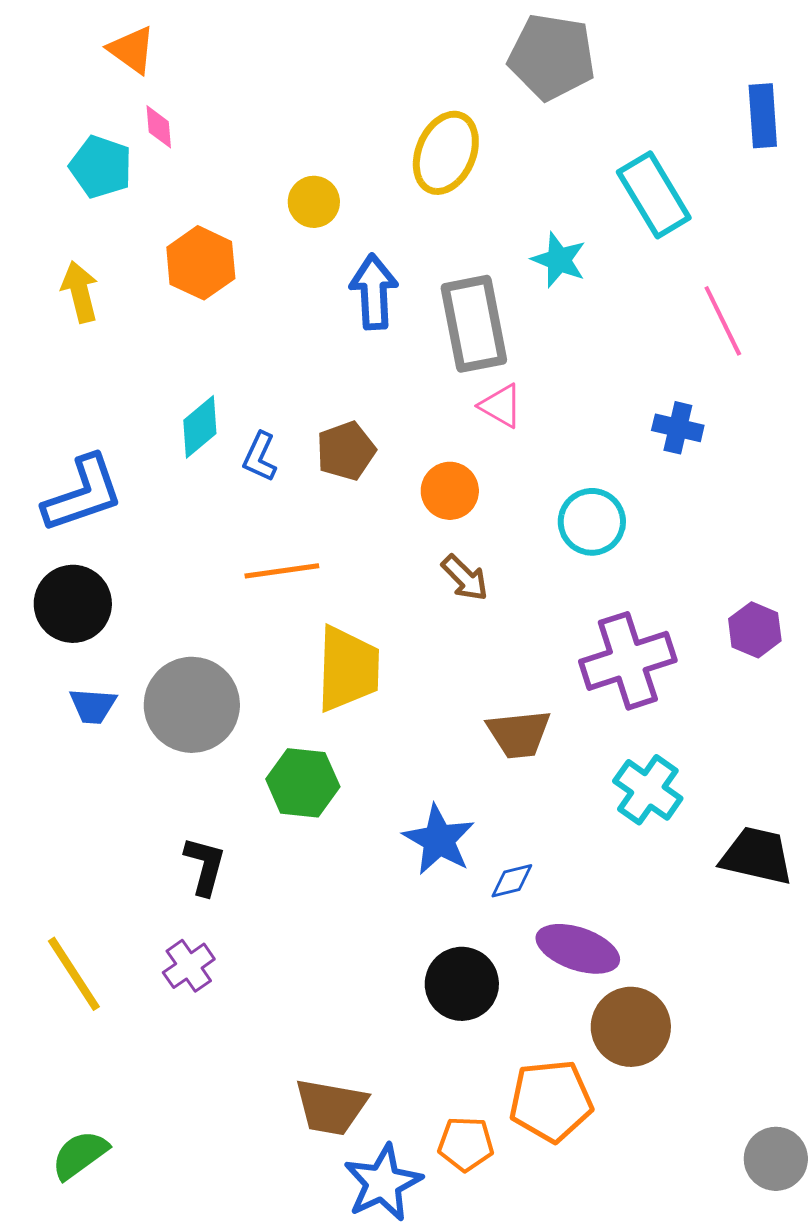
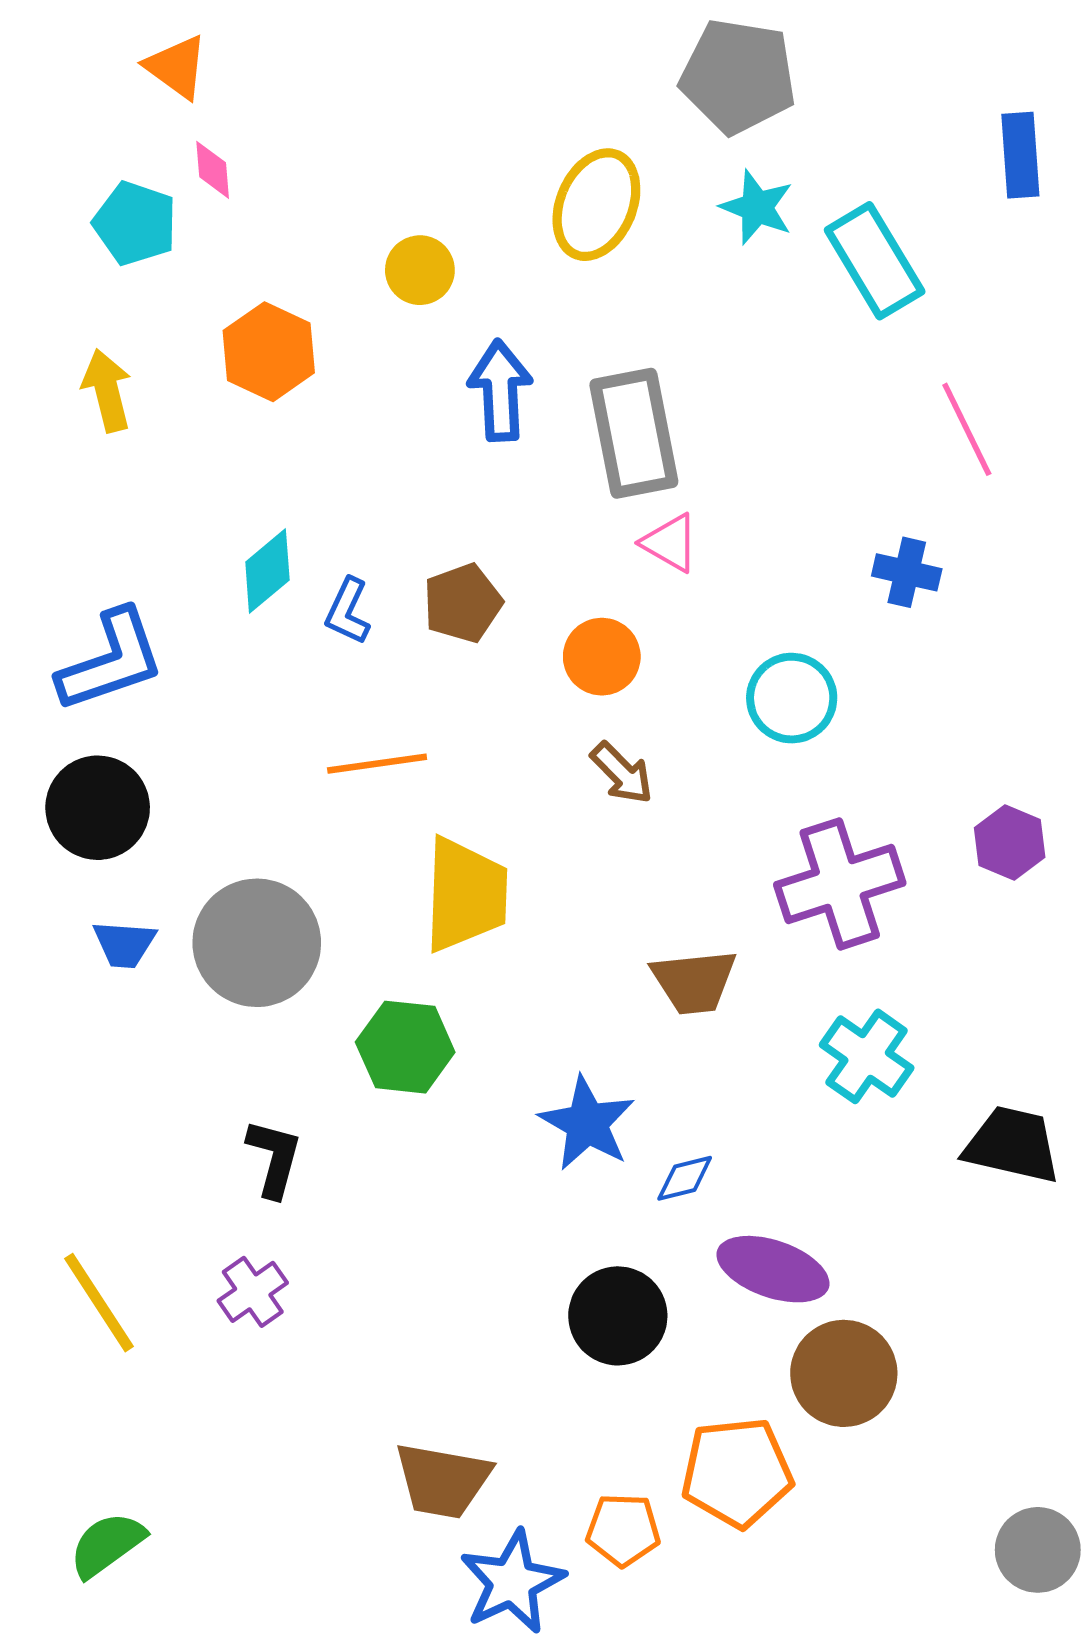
cyan star: (559, 260) -> (757, 207), moved

